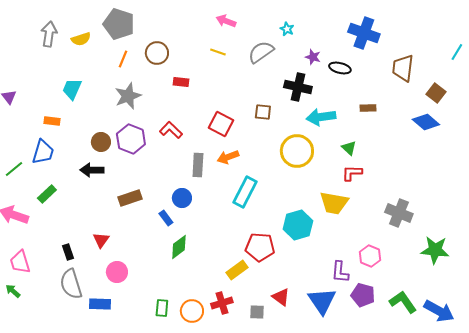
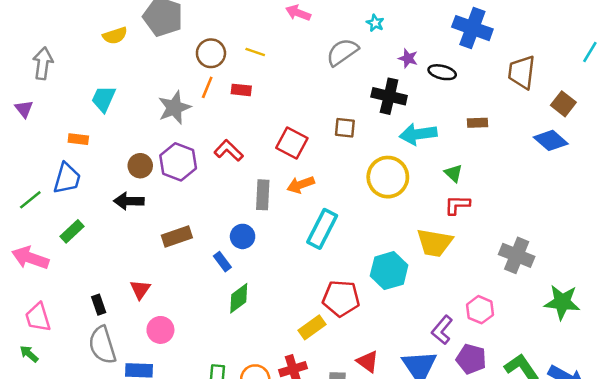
gray arrow: (49, 34) -> (43, 63), moved
yellow line: (218, 52) -> (255, 52), moved
orange line: (123, 59) -> (207, 87), moved
purple L-shape: (340, 272) -> (442, 330), turned 35

